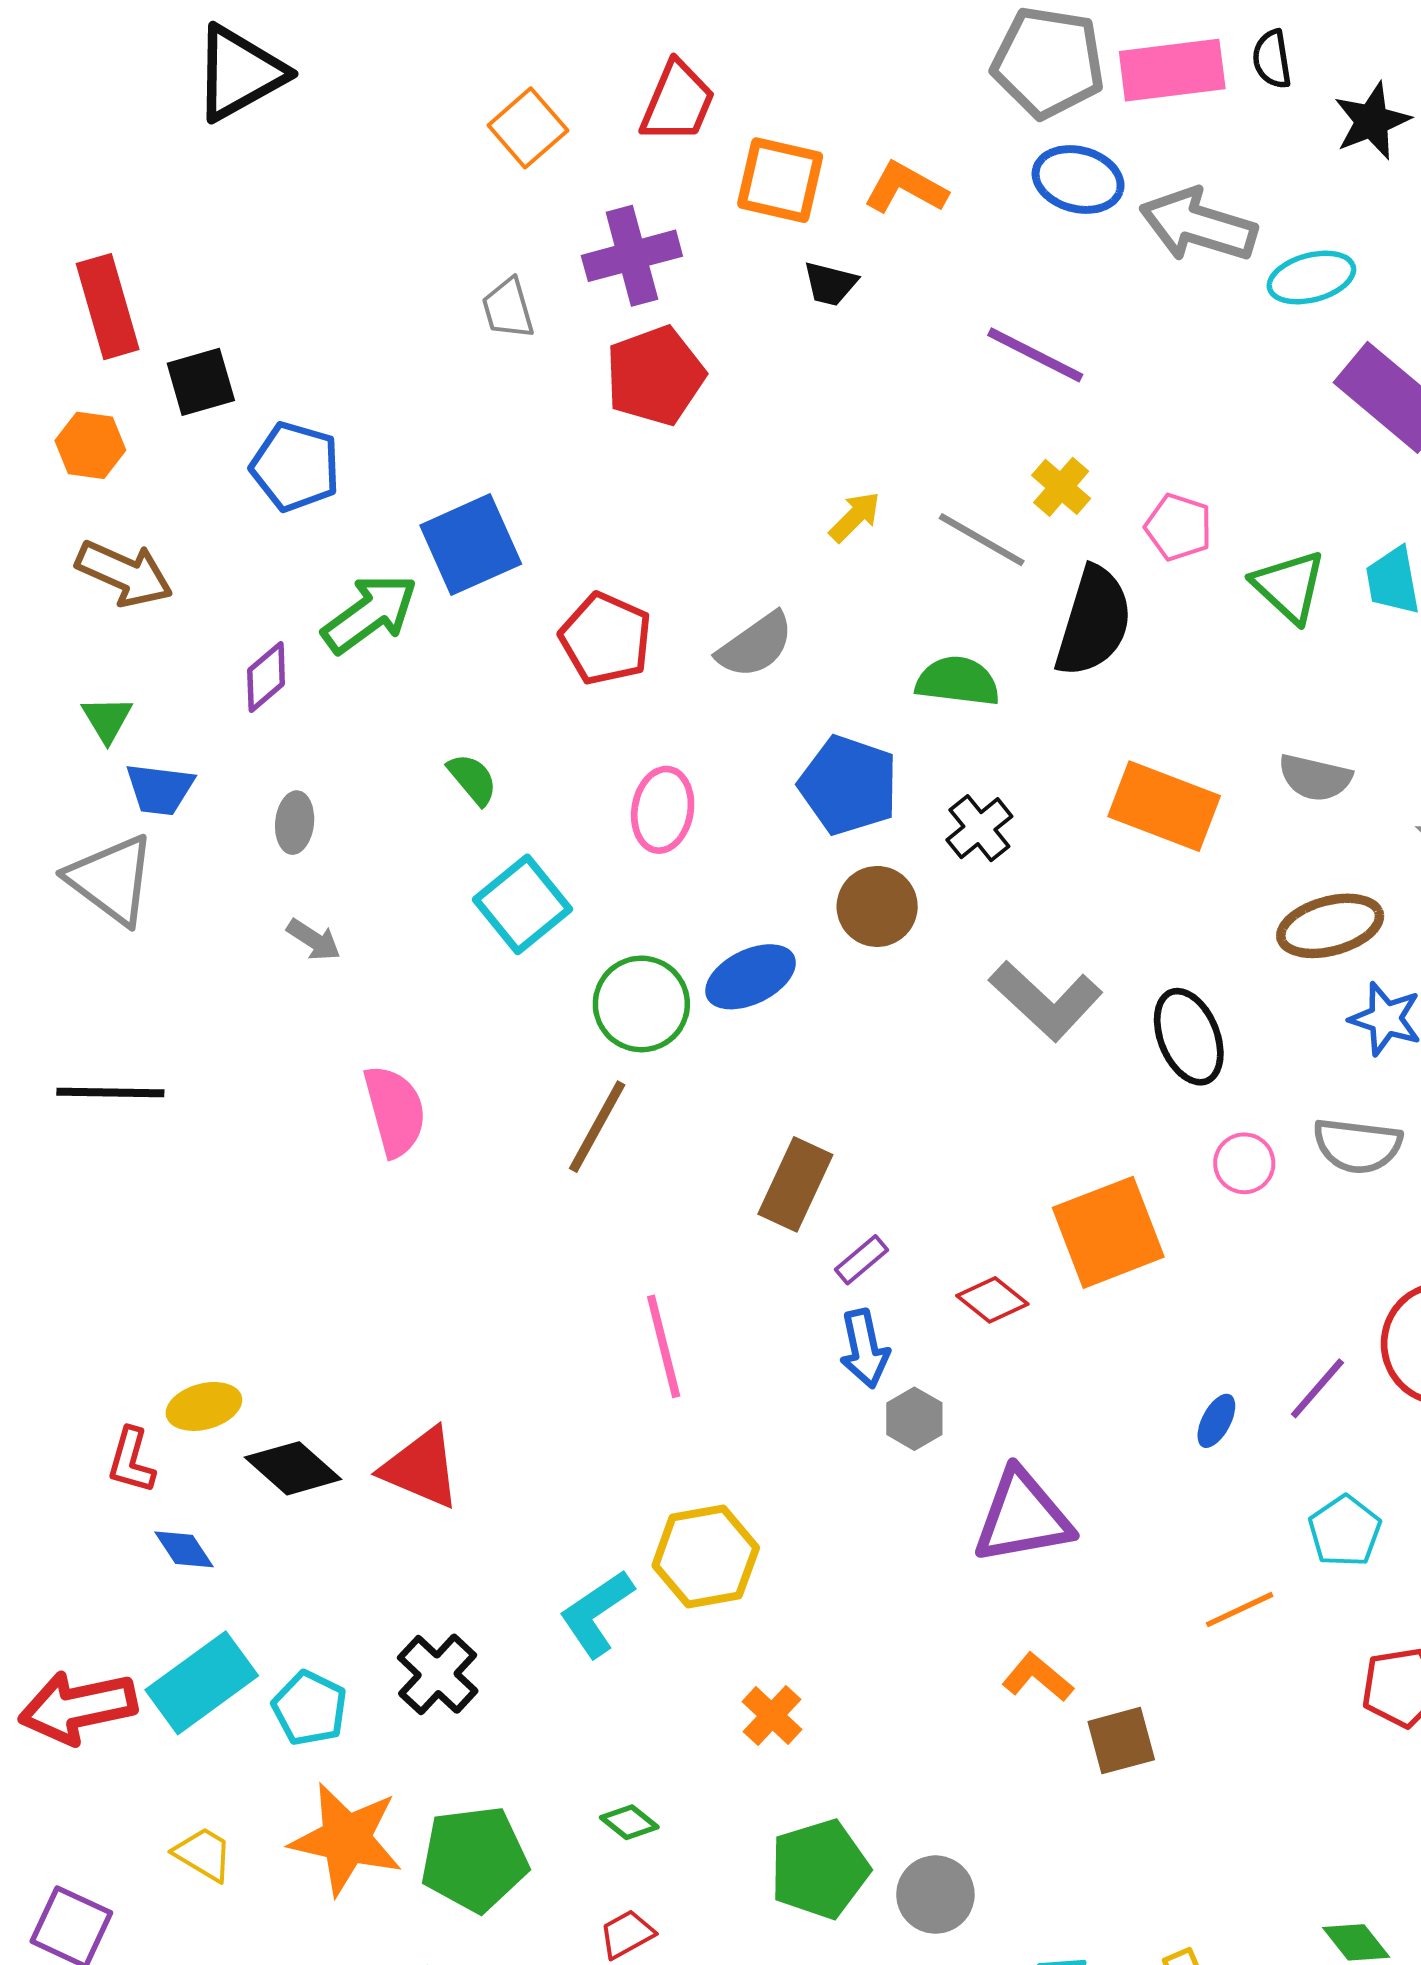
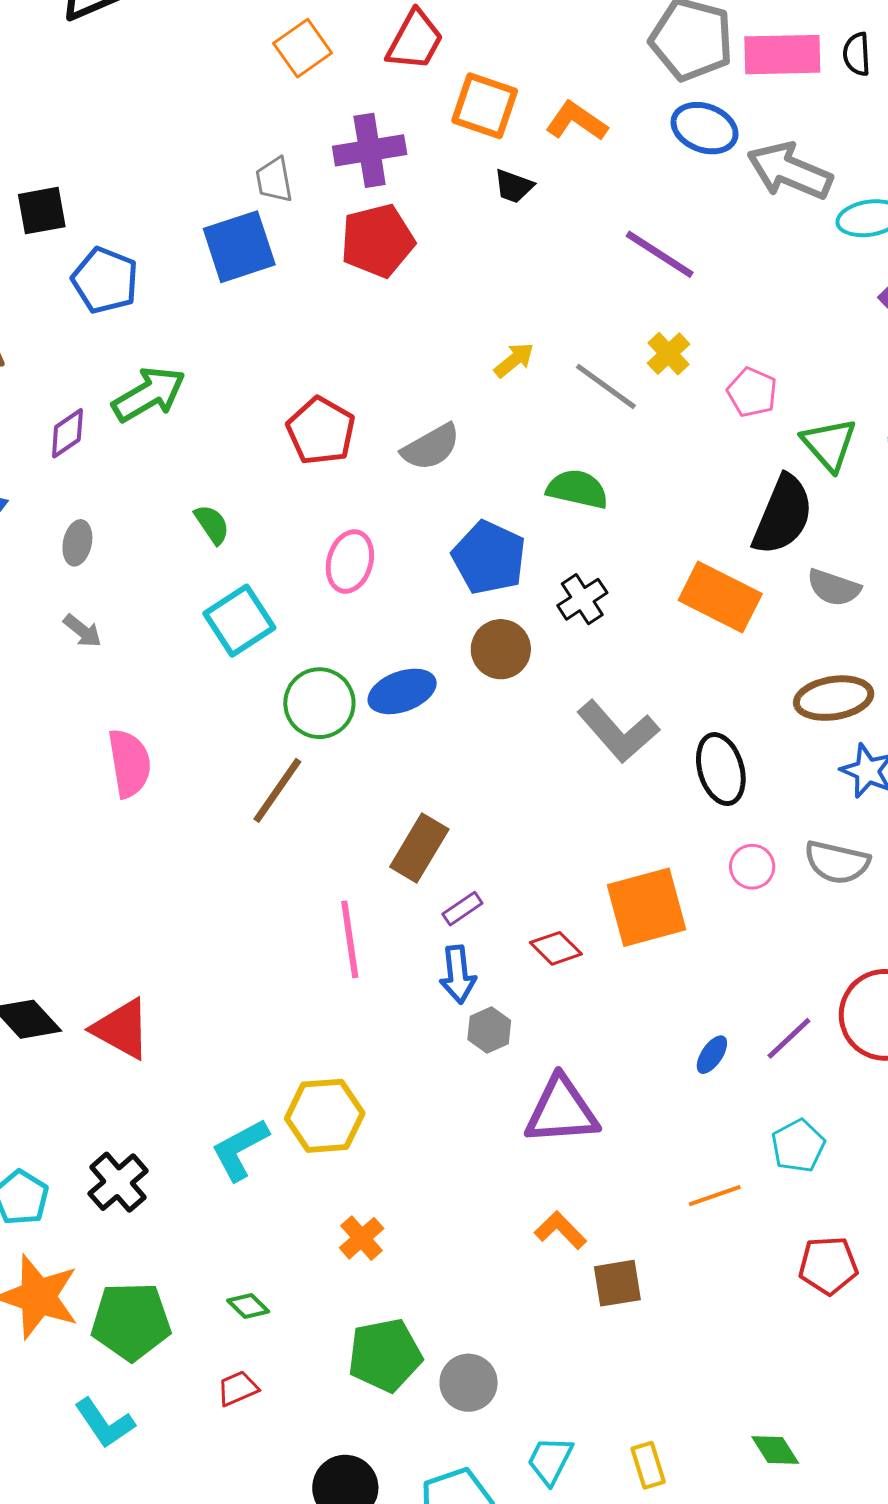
blue square: (471, 545) -> (239, 247), moved
black semicircle: (1094, 622) -> (783, 515), moved
pink line: (664, 1346) -> (350, 939), moved

